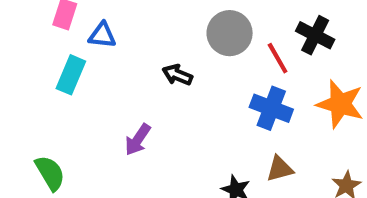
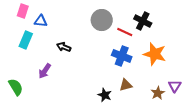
red line: (278, 58) -> (125, 32), turned -35
black arrow: (177, 75) -> (64, 47), moved
purple arrow: (138, 140) -> (45, 71), moved

